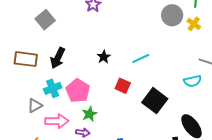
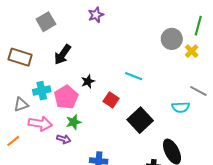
black star: (104, 57) -> (88, 81), moved
black arrow: (58, 58) -> (63, 55), moved
cyan line: (141, 58) -> (134, 76), turned 36

